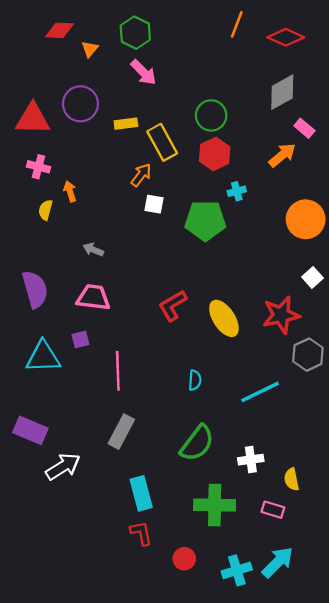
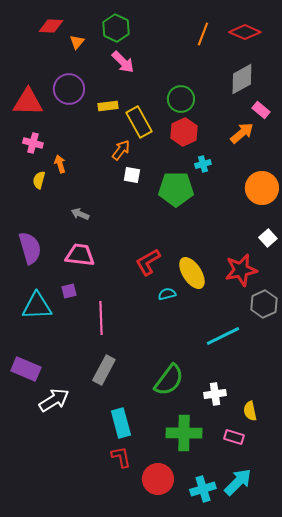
orange line: (237, 24) -> (203, 34), moved
cyan semicircle: (195, 380) -> (167, 294), moved, turned -108
red circle: (184, 559) -> (158, 479), size x1.6

